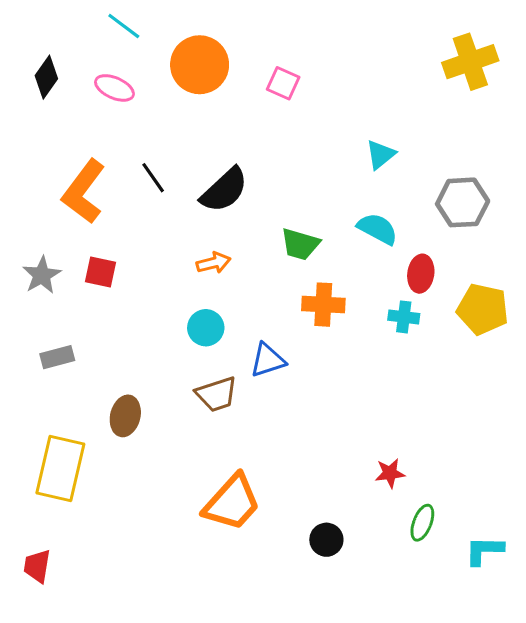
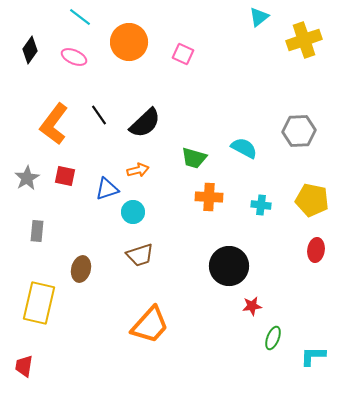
cyan triangle: (381, 154) -> (259, 17), moved
red ellipse: (421, 274) -> (316, 250), moved
gray rectangle: (57, 357) -> (37, 231), turned -70
blue triangle: (268, 360) -> (107, 189), moved
black circle: (326, 540) -> (229, 266), moved, size x1.8

